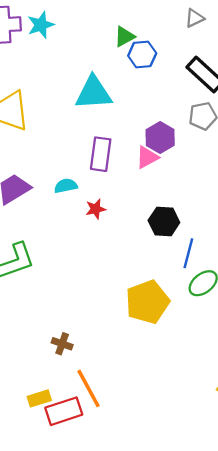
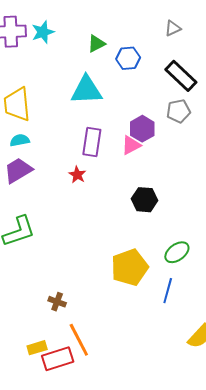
green triangle: (124, 37) -> (96, 44), moved
cyan semicircle: (66, 186) -> (20, 140), moved
red star: (96, 209) -> (77, 175), moved, turned -30
blue line: (188, 253) -> (168, 291), moved

